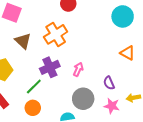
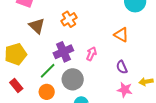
orange cross: (56, 34) -> (69, 19), size x0.7
orange triangle: (128, 53) -> (121, 35), moved
gray circle: (83, 99) -> (73, 79), moved

